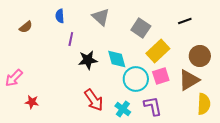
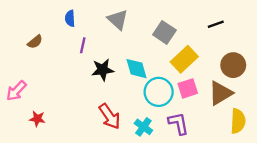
brown semicircle: (26, 27) -> (35, 42), moved

